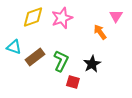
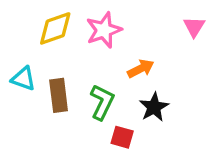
orange arrow: (100, 32) -> (141, 69), moved, turned 98
brown rectangle: (35, 57) -> (59, 95), turned -60

